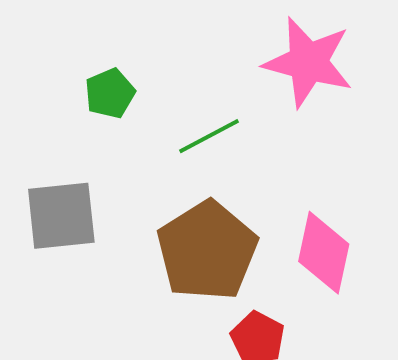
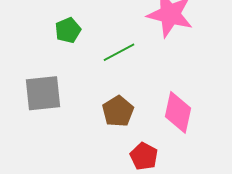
brown pentagon: (207, 251) -> (118, 111), size x0.6

